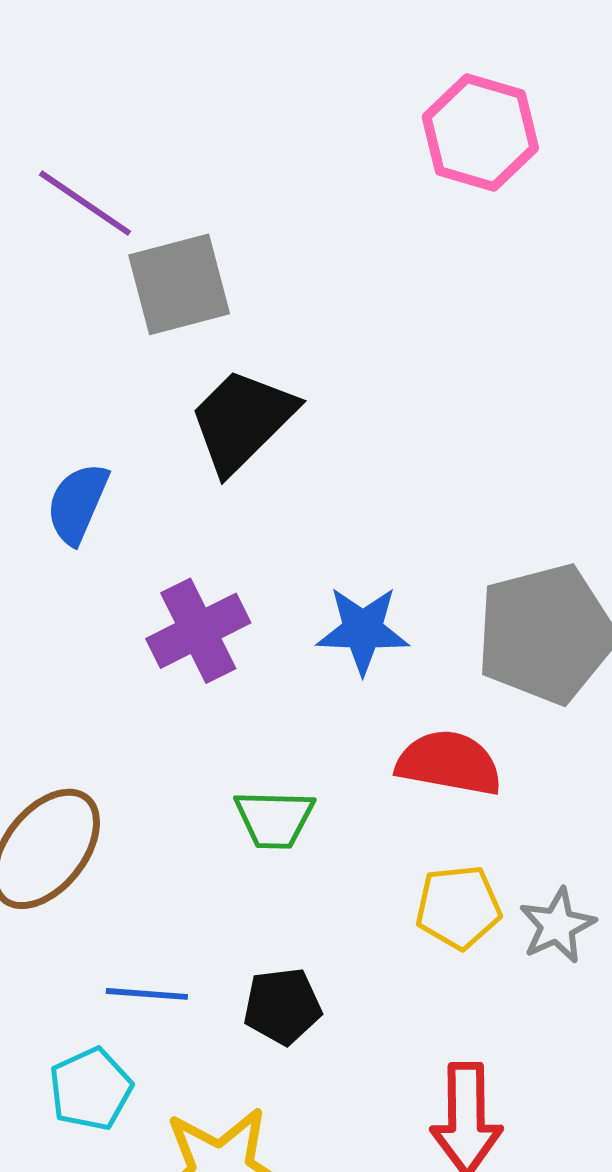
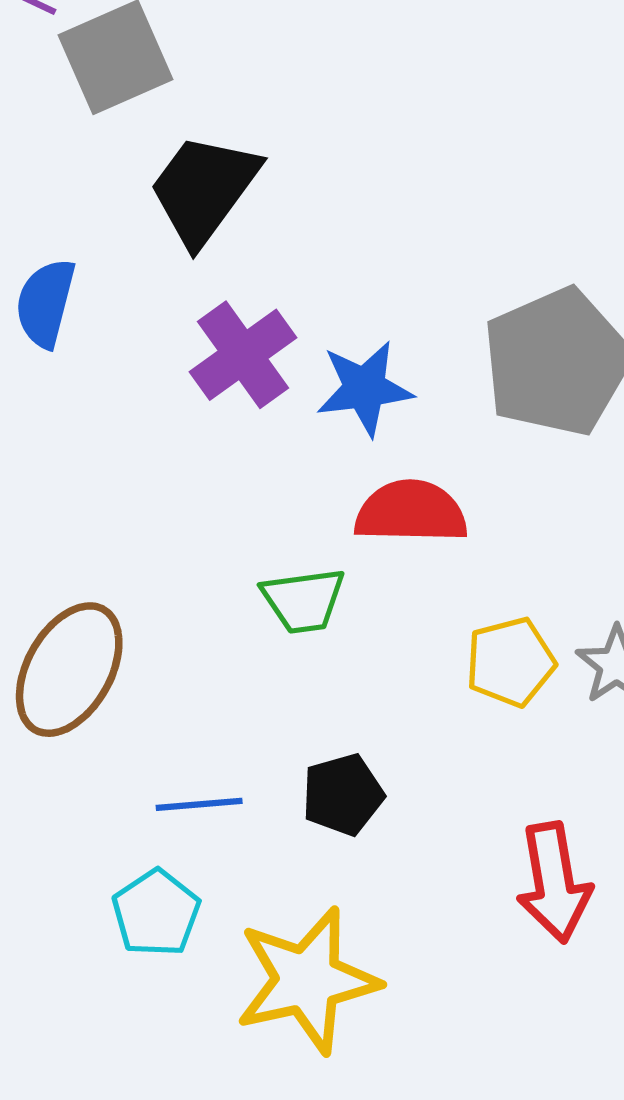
purple cross: (198, 631) -> (243, 355), moved
red semicircle: (449, 763) -> (411, 512), moved

